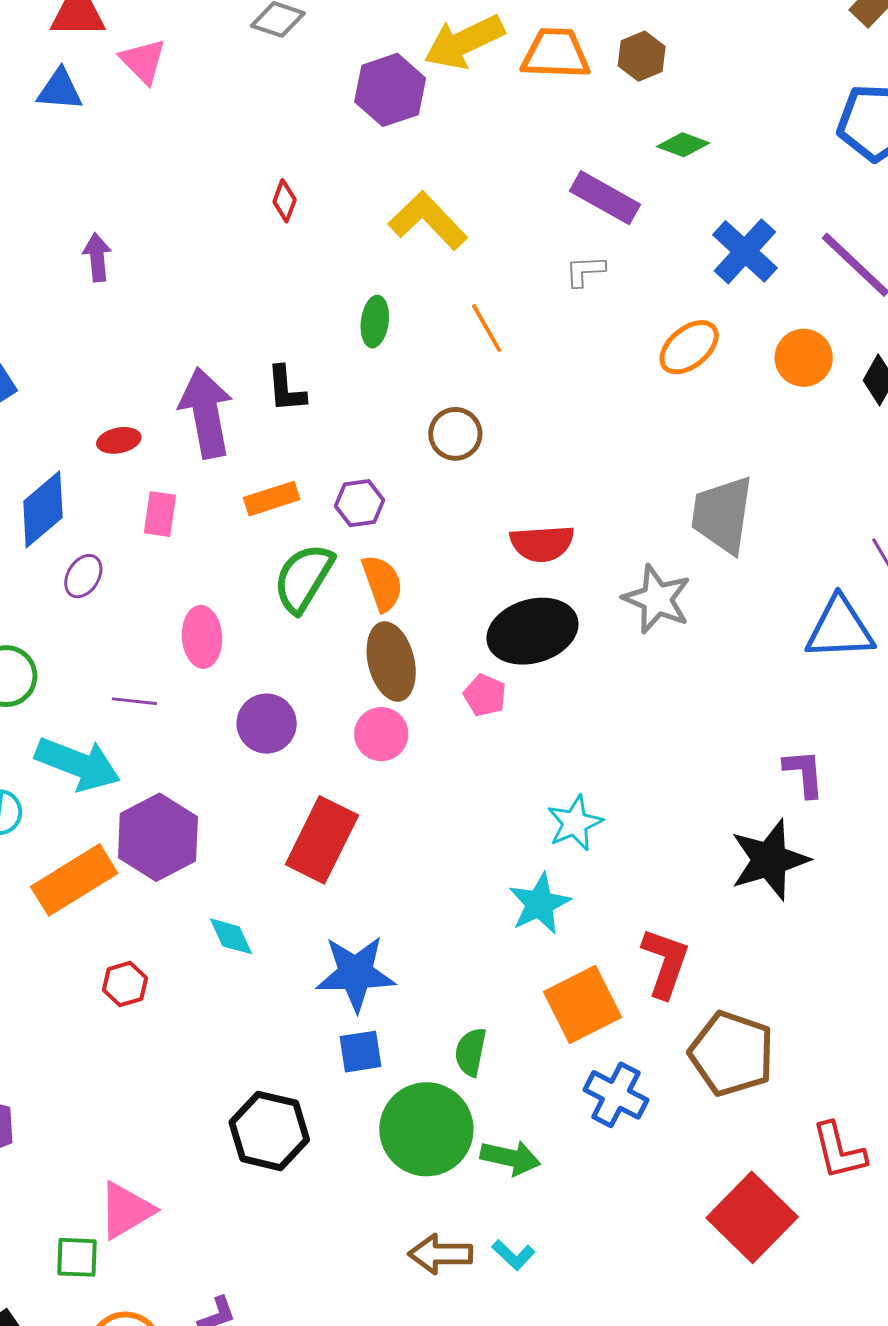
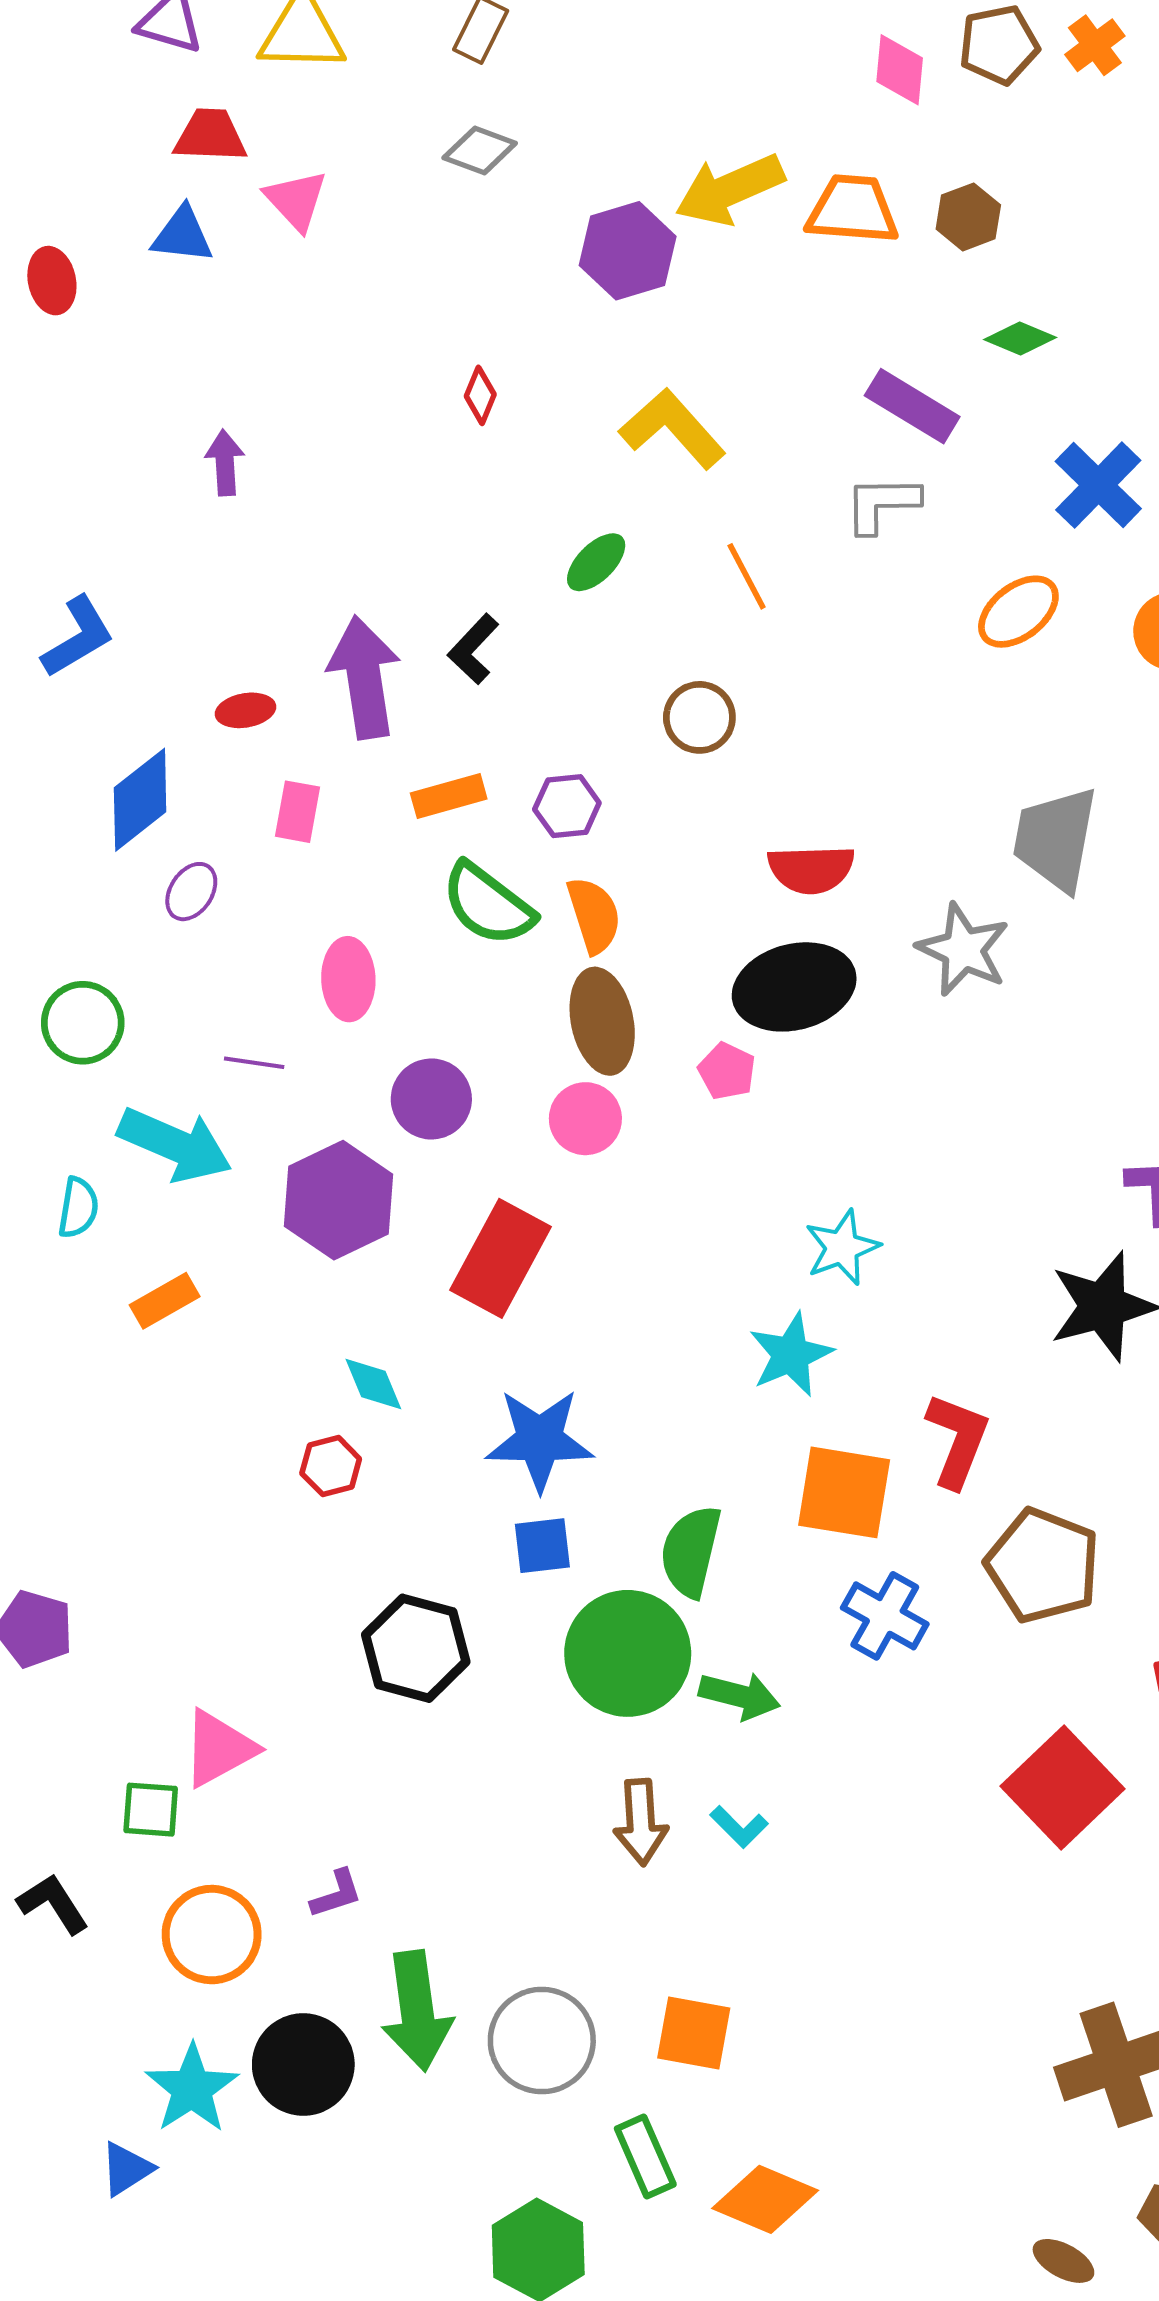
gray L-shape: (585, 271) -> (882, 504), size x1.4
green ellipse: (375, 322) -> (596, 562), turned 36
black L-shape: (286, 389) -> (473, 649), turned 46
green semicircle: (303, 578) -> (488, 904), turned -86
purple hexagon: (158, 837) -> (339, 1200), moved
orange rectangle: (74, 880) -> (165, 1301), size x0.6
red hexagon: (125, 984) -> (331, 1466), moved
orange square: (583, 1004) -> (844, 1492), turned 34
green semicircle: (471, 1052) -> (691, 1551), size x1.4
brown arrow: (440, 1254) -> (641, 1822), turned -96

